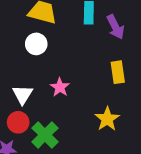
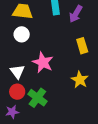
purple arrow: (115, 27) -> (76, 14), turned 66
pink star: (60, 87) -> (43, 62), size x1.5

